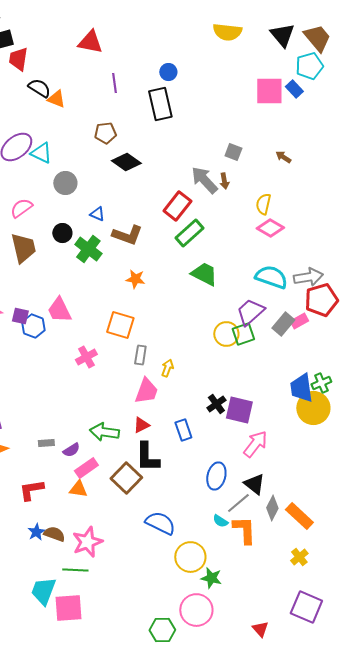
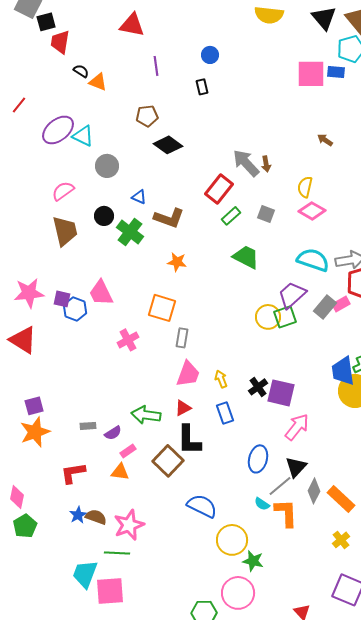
black semicircle: (39, 88) -> (81, 71), size x0.7
blue rectangle: (294, 89) -> (336, 72), turned -42
black rectangle: (160, 104) -> (202, 87), size x0.5
gray square: (233, 152) -> (266, 214), moved
green rectangle: (189, 233) -> (231, 216), size x0.7
yellow arrow: (167, 368) -> (221, 379), moved, turned -42
pink rectangle: (86, 468) -> (128, 451), size x0.7
black triangle: (254, 484) -> (296, 467), turned 35

